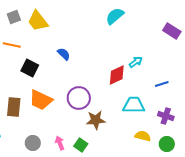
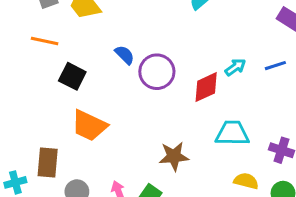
blue line: (162, 84) -> (275, 66), moved
purple circle: (79, 98) -> (157, 72), moved
brown rectangle: (14, 107) -> (48, 162), moved

